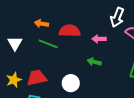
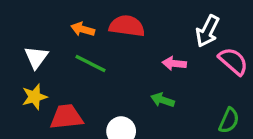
red semicircle: (70, 31) -> (127, 26), moved
yellow star: (14, 80) -> (34, 97), moved

